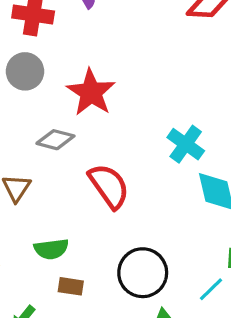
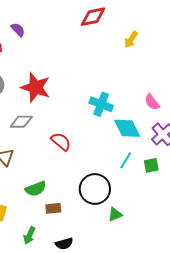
red semicircle: (109, 186) -> (61, 142), size x0.7
cyan line: (211, 289) -> (126, 160), moved

